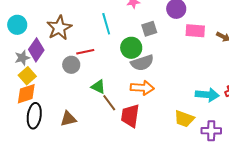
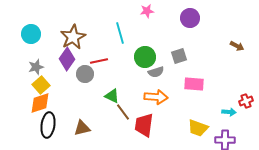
gray square: (149, 29) -> (179, 56), moved
pink rectangle: (195, 31) -> (194, 84), moved
purple diamond: (36, 50) -> (67, 59), moved
gray semicircle: (142, 63) -> (156, 72), size x0.7
cyan arrow: (207, 95) -> (229, 112), moved, size x0.6

